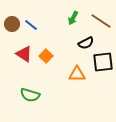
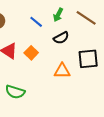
blue line: (31, 25) -> (36, 22), moved
black semicircle: (86, 43) -> (61, 38), moved

